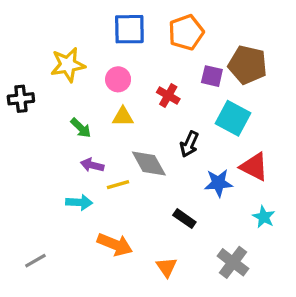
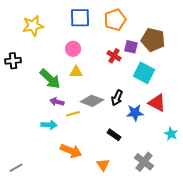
yellow star: (68, 65) -> (33, 26), moved
red cross: (168, 96) -> (114, 56), moved
green arrow: (81, 128) -> (50, 79), size x1.6
black arrow: (189, 144) -> (117, 98), moved
gray diamond: (149, 164) -> (92, 101), turned -40
cyan star: (264, 217) -> (171, 134), moved
gray line: (35, 261) -> (16, 168), moved

